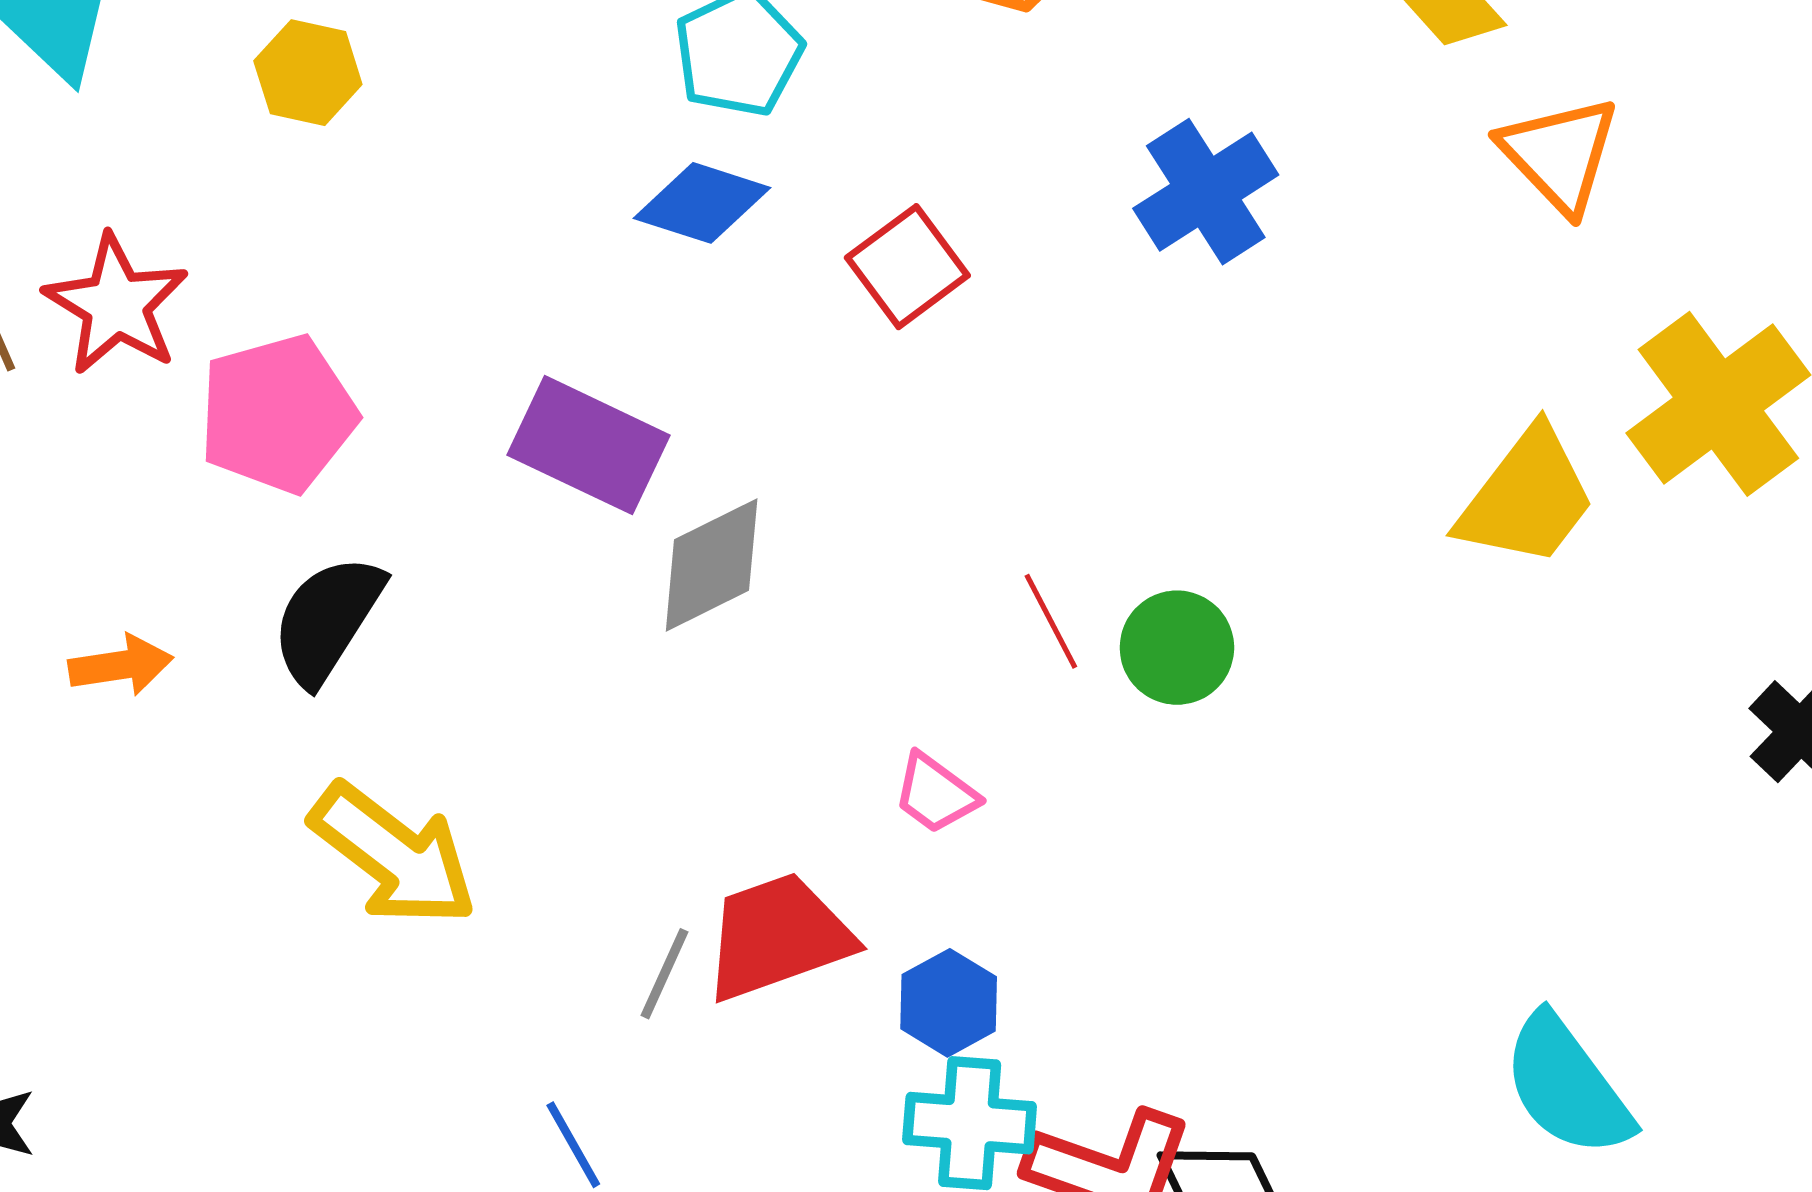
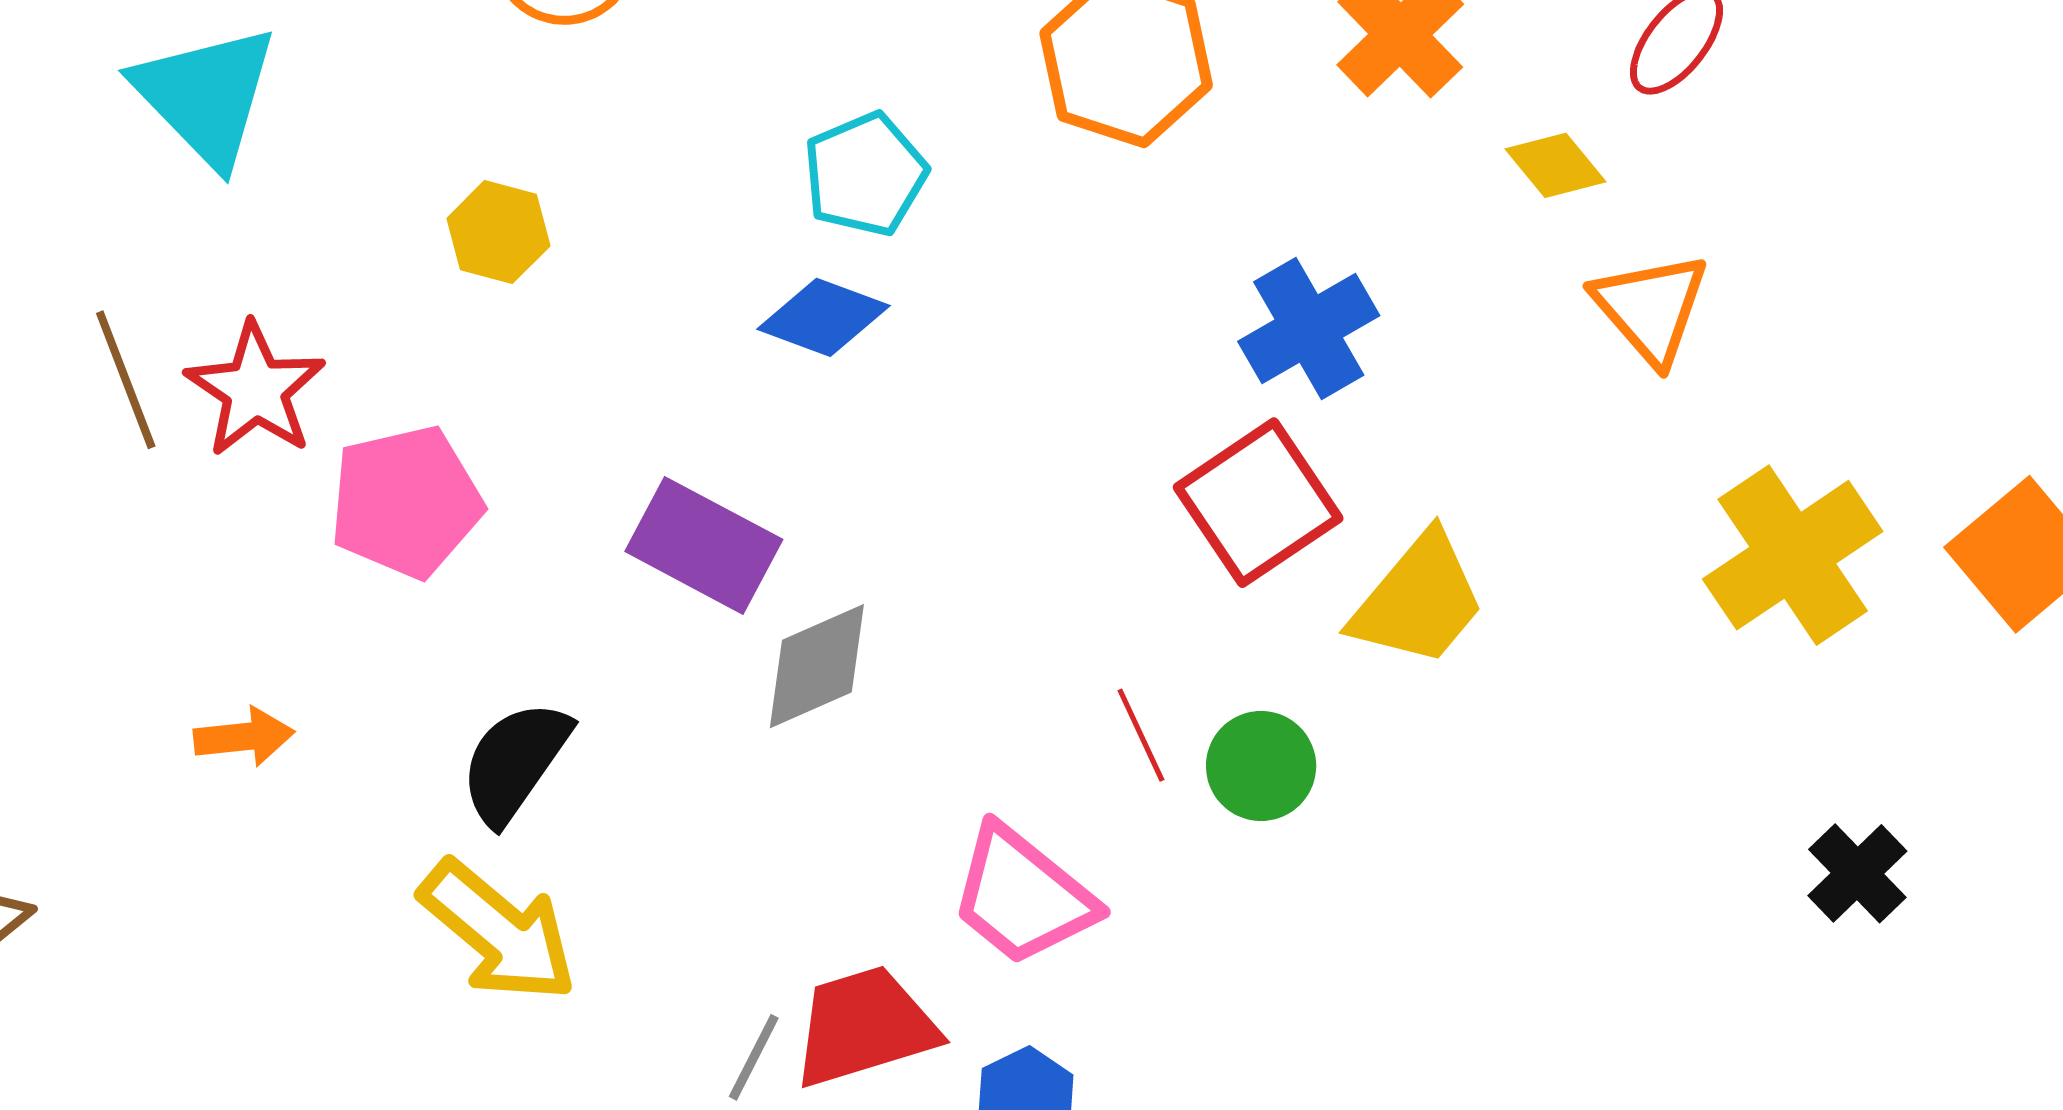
yellow hexagon: (308, 73) -> (498, 232), moved
red square: (907, 267) -> (1258, 503), moved, size x1.4
yellow trapezoid: (1527, 498) -> (1418, 600), moved
black semicircle: (327, 620) -> (515, 762), moved
pink trapezoid: (936, 794) -> (1022, 896), size x1.8

